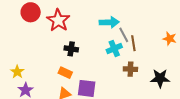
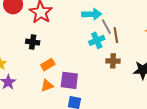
black cross: (71, 49) -> (33, 42), moved
orange rectangle: (65, 73) -> (48, 65), turned -56

